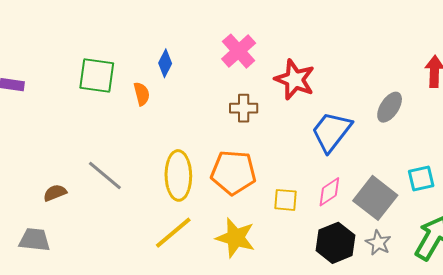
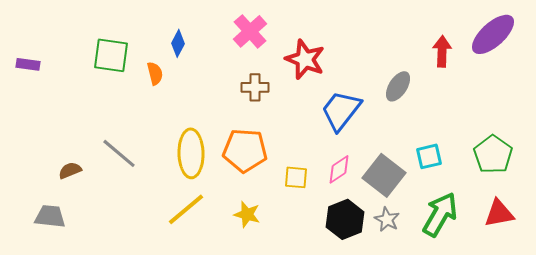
yellow star: (235, 238) -> (247, 214), size x0.7

